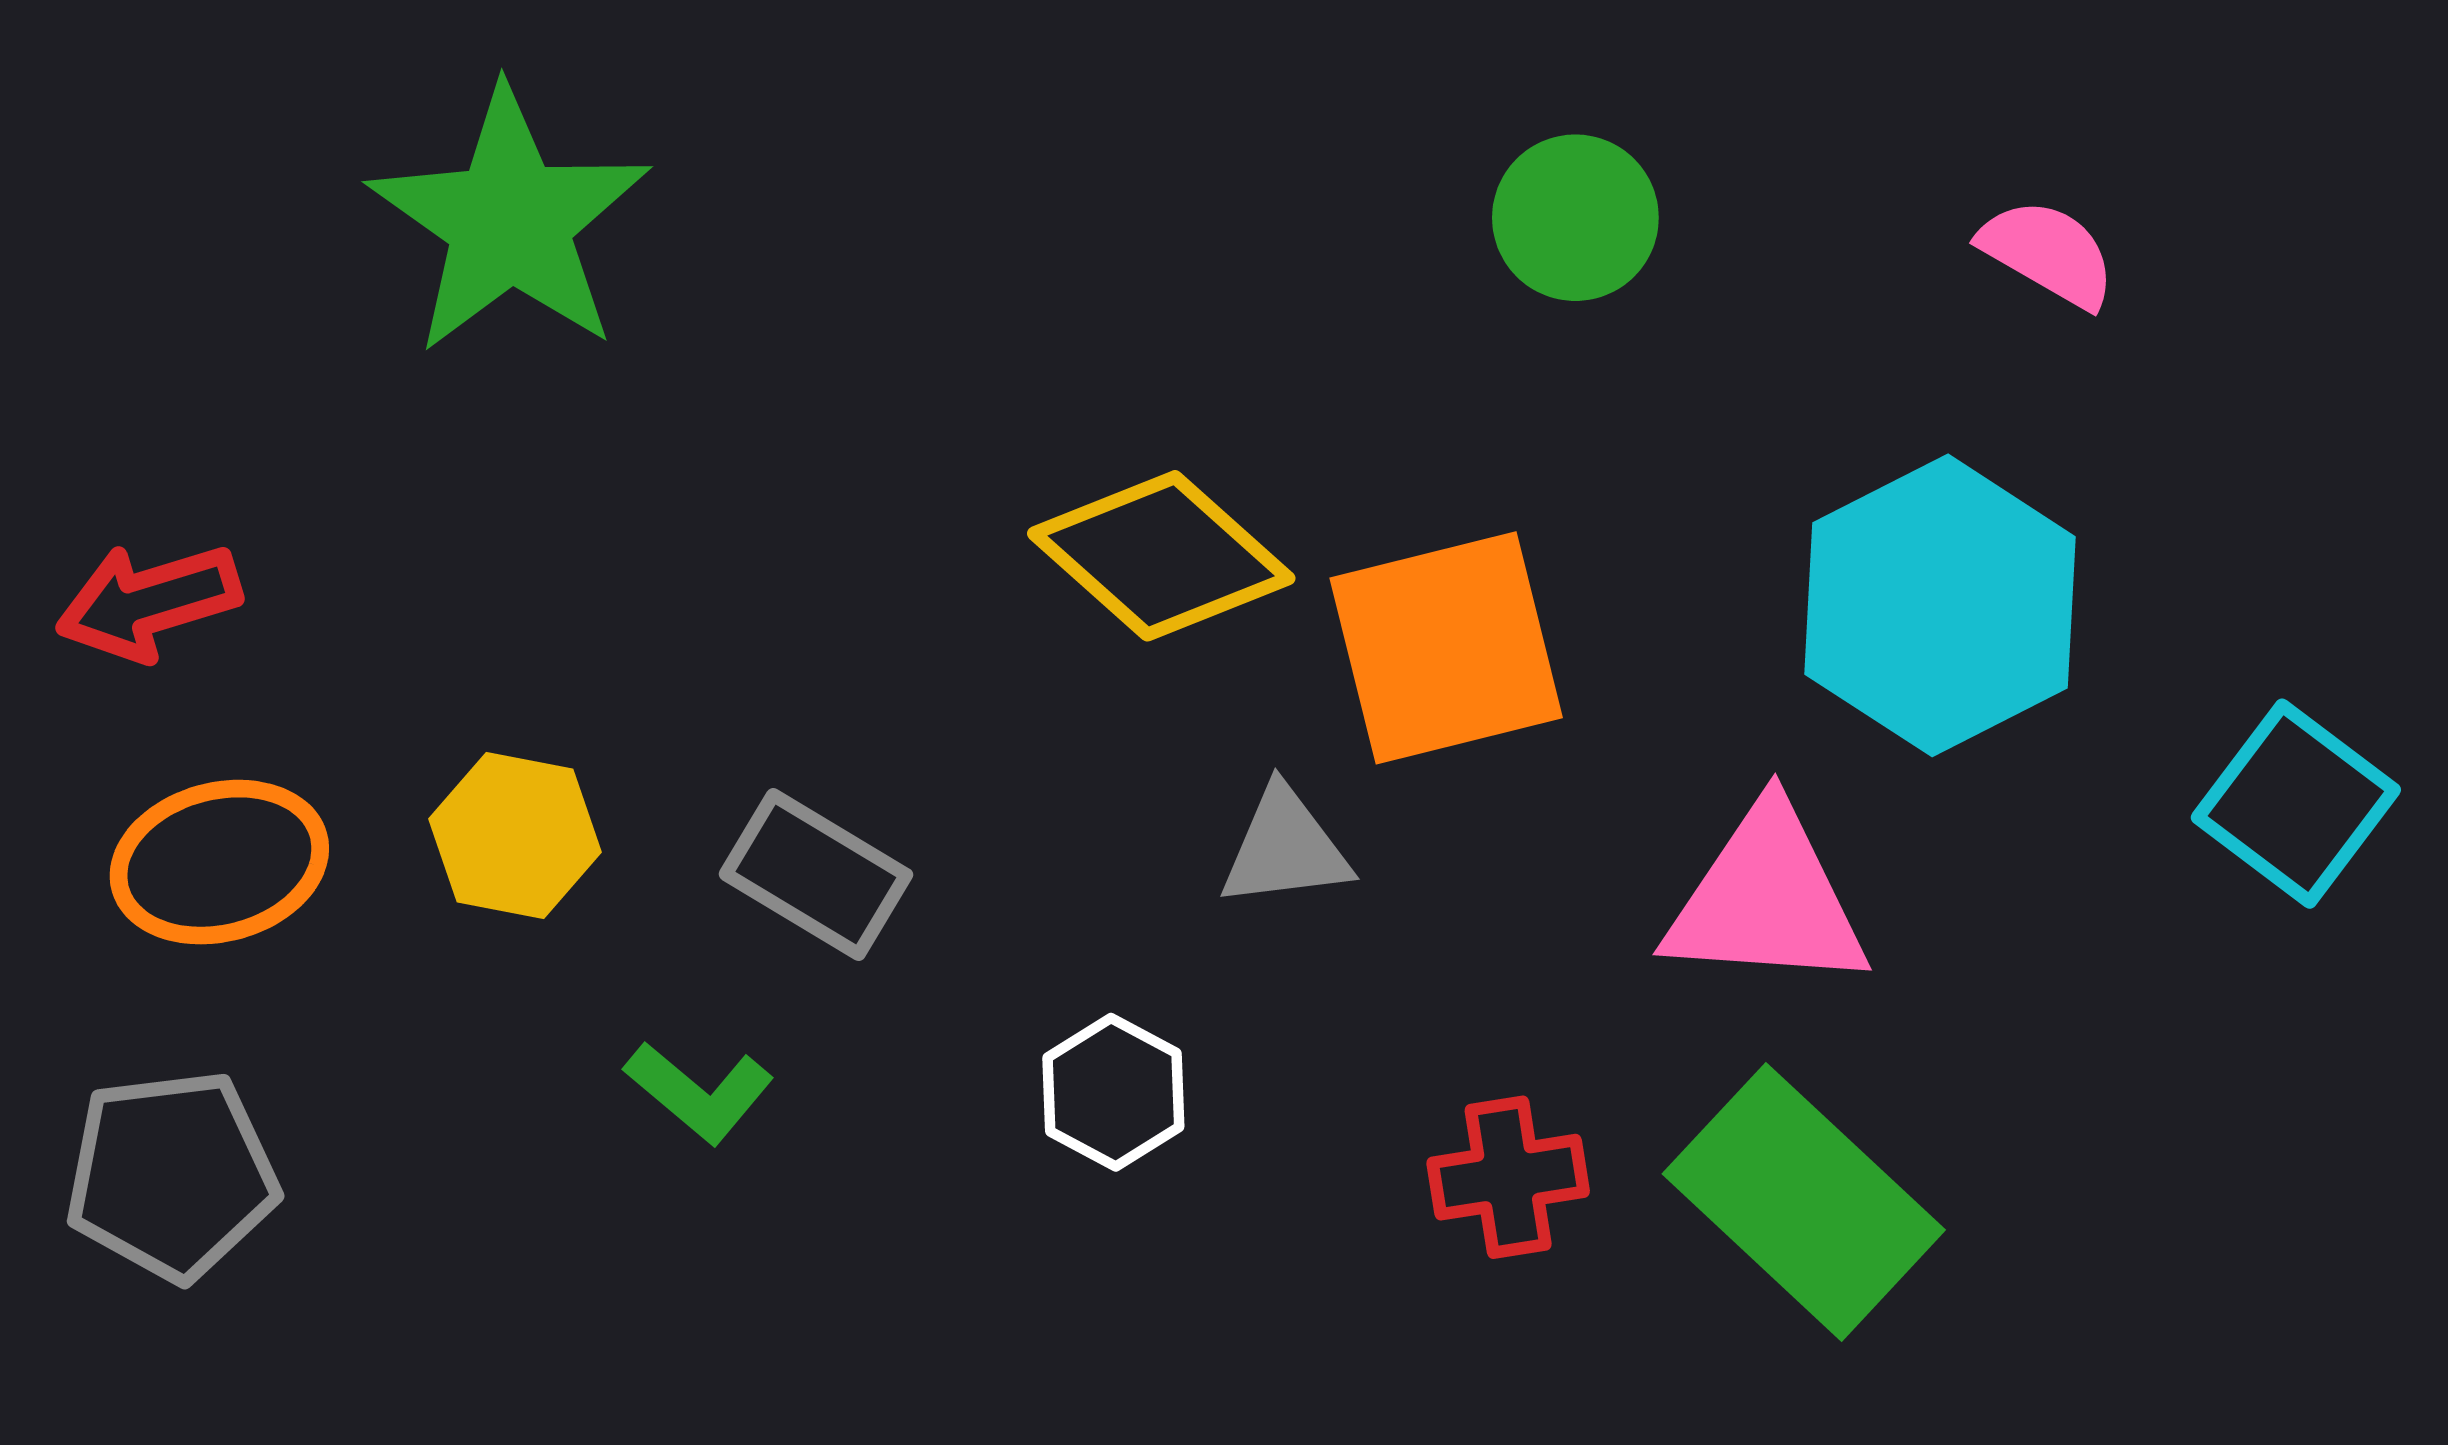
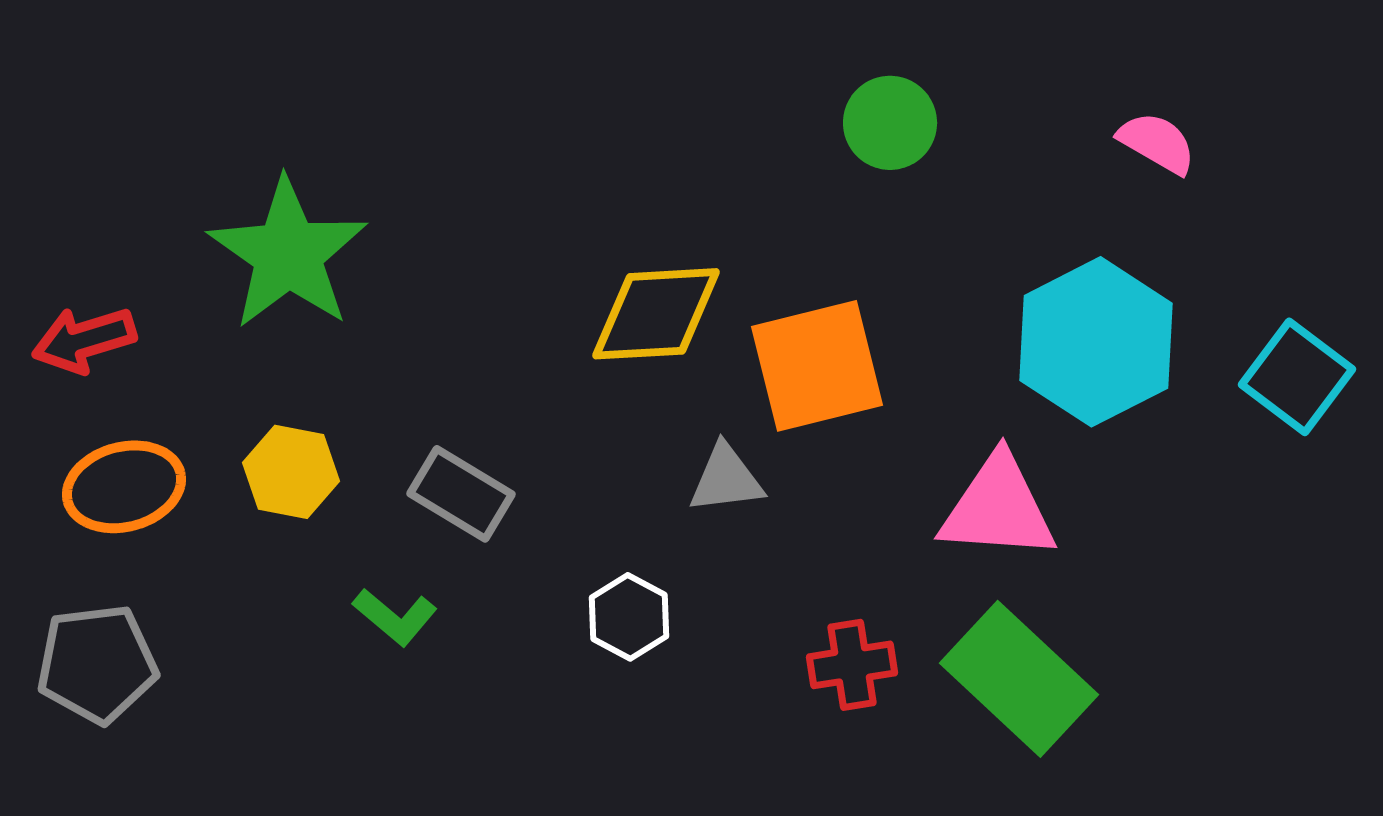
green star: (510, 221) -> (288, 254), moved
yellow diamond: (1161, 556) -> (656, 314), turned -45
cyan square: (2296, 804) -> (1297, 377), moved

